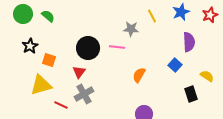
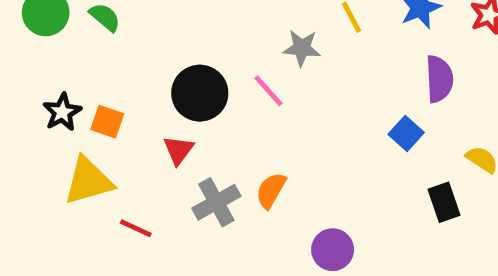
black star: (30, 46) -> (62, 112), moved
pink line: (117, 47) -> (269, 91), turned 42
orange semicircle: (139, 75) -> (271, 190), moved
gray cross: (84, 94) -> (216, 202), moved

